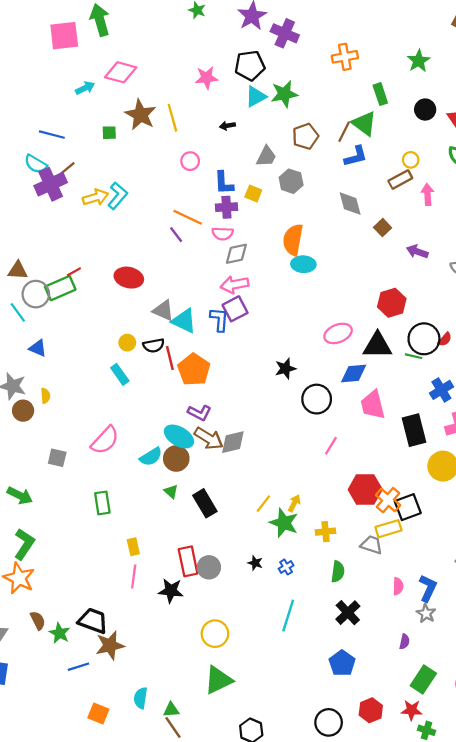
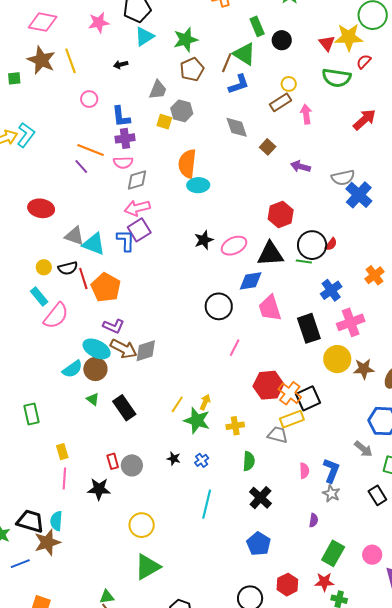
pink diamond: (121, 72) -> (43, 22), moved
green star: (284, 94) -> (186, 40), moved
black circle: (425, 110) -> (282, 40), moved
yellow square: (253, 194) -> (164, 122), moved
black star: (285, 369) -> (204, 240), moved
pink semicircle: (105, 440) -> (56, 316), moved
red rectangle: (188, 561) -> (113, 461), size x0.6
cyan semicircle: (141, 698) -> (56, 521), moved

